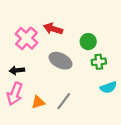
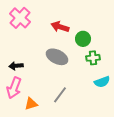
red arrow: (53, 29) -> (60, 27), moved
pink cross: (26, 38) -> (20, 18), moved
orange triangle: (38, 102) -> (31, 104), moved

